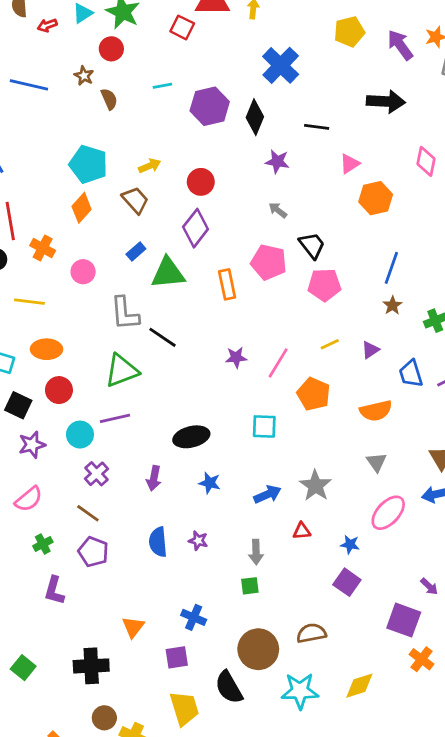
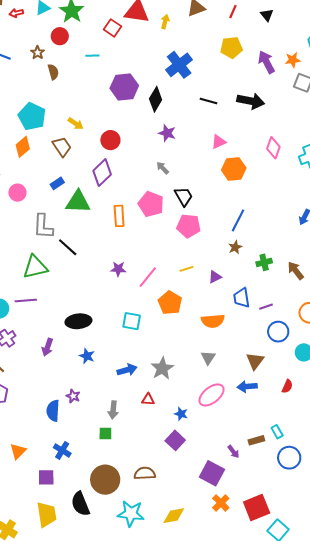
cyan line: (162, 86) -> (92, 56), moved
black line: (317, 127) -> (209, 101), moved
yellow arrow: (150, 166) -> (76, 124), turned 49
blue semicircle: (158, 542) -> (53, 411), moved

